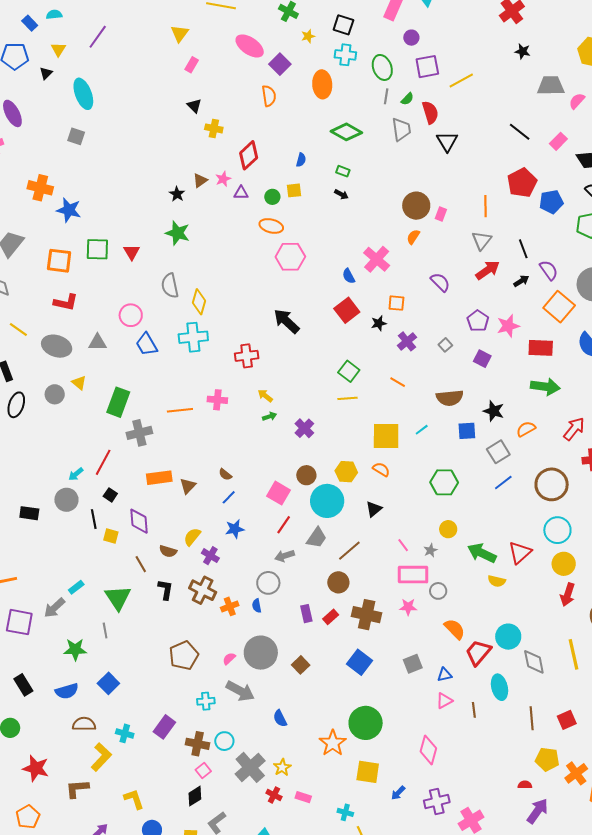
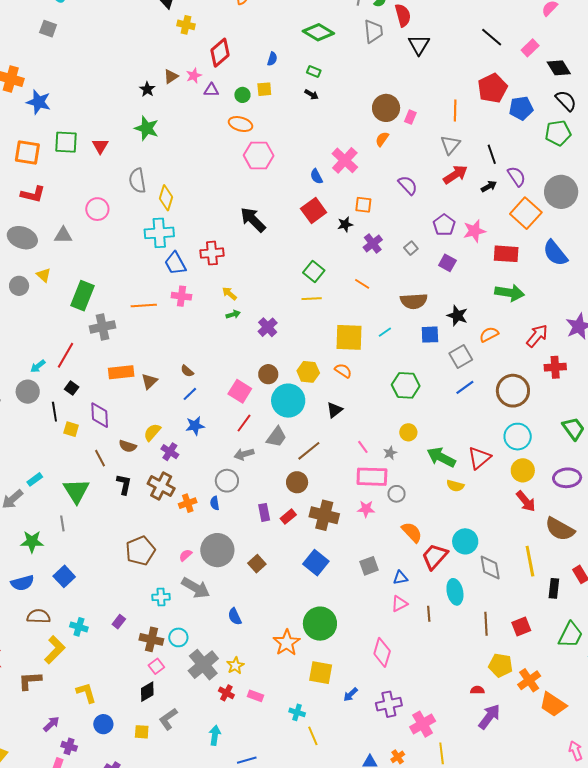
blue trapezoid: (147, 344) -> (175, 263), moved
red arrow: (568, 595) -> (526, 501), turned -60
purple rectangle: (164, 727) -> (119, 622), size x0.6

